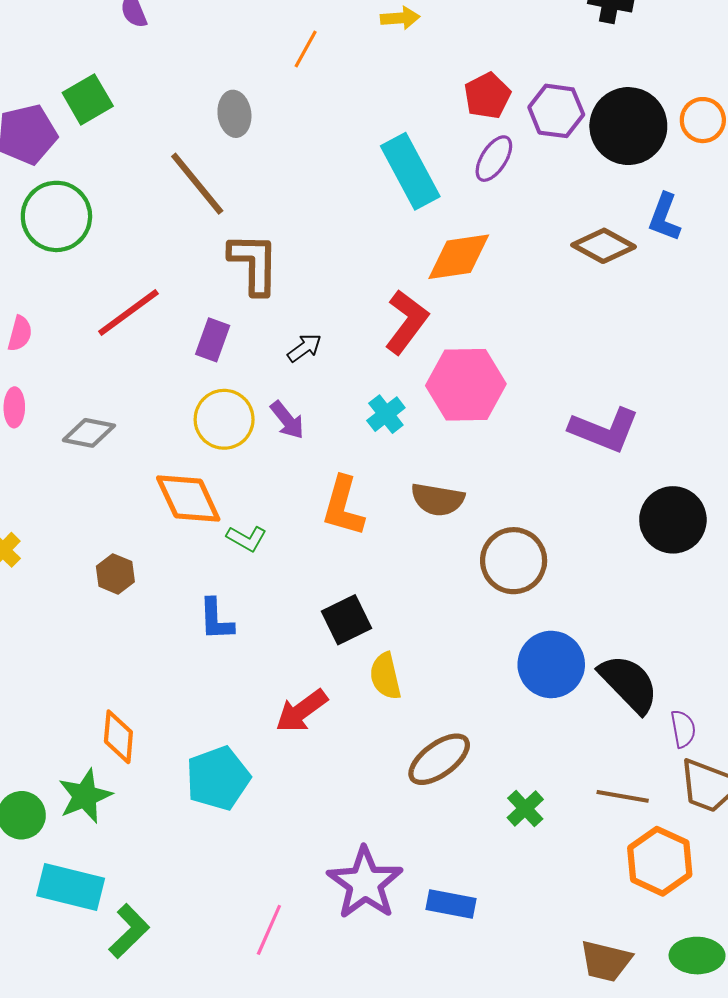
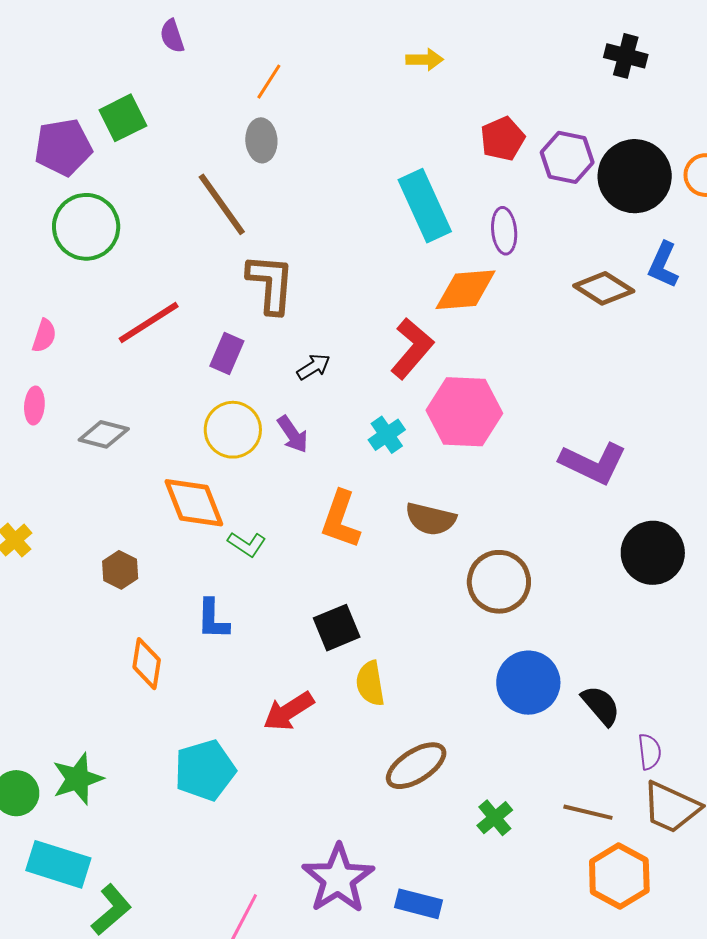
orange line: (306, 49) -> (269, 82), moved
purple ellipse: (494, 159) -> (504, 231), moved, turned -42
black semicircle: (629, 684) -> (601, 705), size x0.7
orange diamond: (118, 737) -> (147, 664), moved

